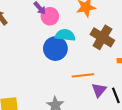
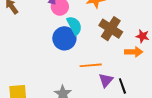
cyan semicircle: (65, 35) -> (74, 26), turned 54

